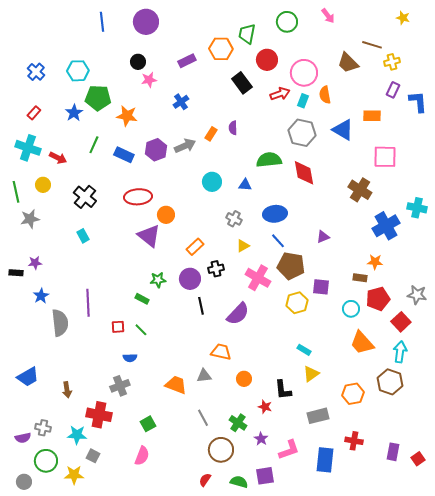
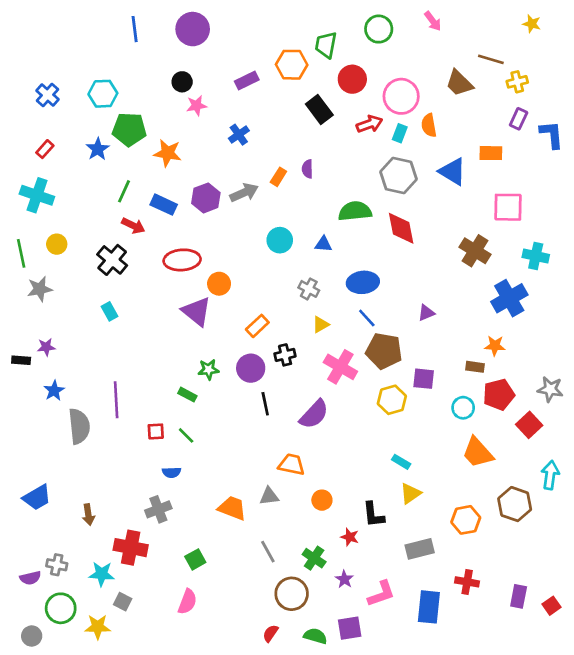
red arrow: (58, 158) -> (133, 226), moved
cyan cross: (417, 208) -> (536, 256), moved
cyan arrow: (400, 352) -> (550, 475), moved

